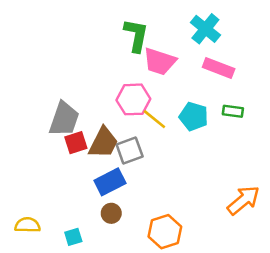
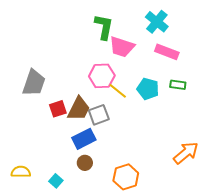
gray trapezoid: (64, 119) -> (34, 83), moved
cyan square: (73, 237) -> (56, 181), turned -32

